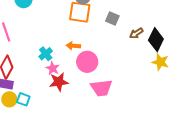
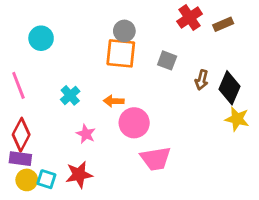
brown arrow: (136, 33) -> (202, 80), turned -40
cyan cross: (46, 54) -> (70, 95), moved
red star: (59, 82) -> (79, 175), moved

